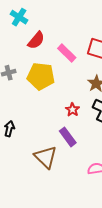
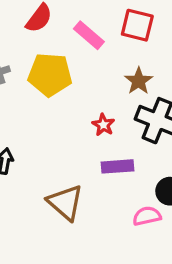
purple rectangle: (68, 137) -> (117, 166), moved, turned -54

